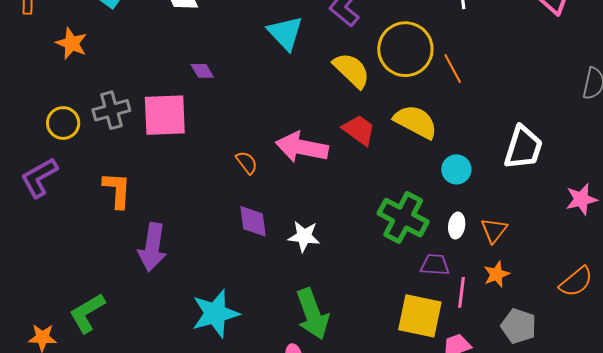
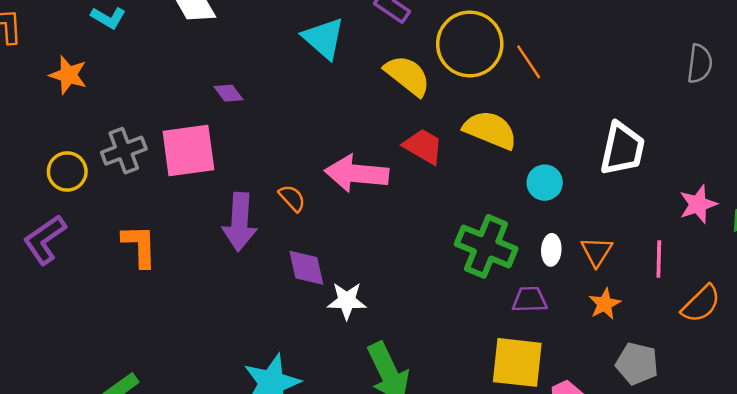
white star: (304, 236) -> (347, 301), moved
purple arrow: (152, 247) -> (240, 222), moved
pink line: (462, 292) -> (659, 259), moved

